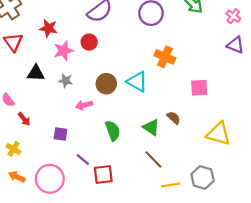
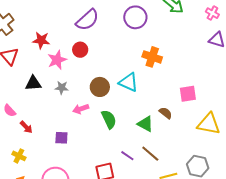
pink square: (199, 88) -> (188, 94), moved
green semicircle: (113, 131) -> (109, 119), moved
purple line: (83, 160) -> (127, 156), moved

